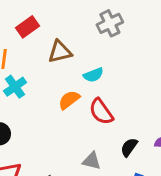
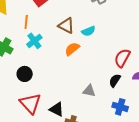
brown triangle: (60, 52) -> (66, 26), moved, turned 42
red semicircle: (101, 112) -> (122, 58), moved, turned 66

